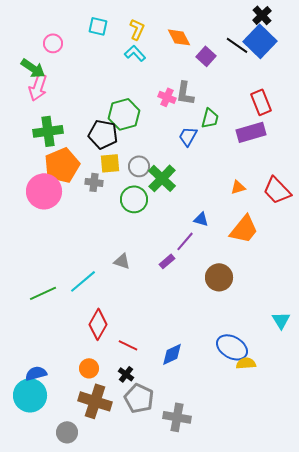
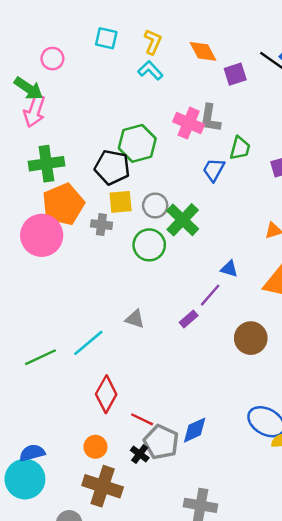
purple square: (206, 56) -> (235, 74), turned 30
pink cross: (167, 97) -> (189, 123), size x1.4
gray pentagon: (139, 398) -> (161, 442), moved

